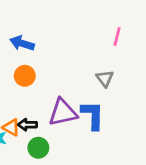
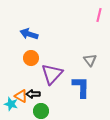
pink line: (117, 36) -> (99, 15), moved
purple triangle: (63, 112) -> (52, 74), moved, turned -35

